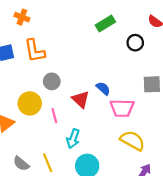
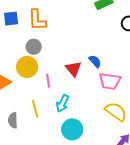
gray circle: (52, 81) -> (34, 47), moved
yellow line: (48, 163) -> (35, 109), moved
gray semicircle: (21, 164) -> (13, 120), turned 42

